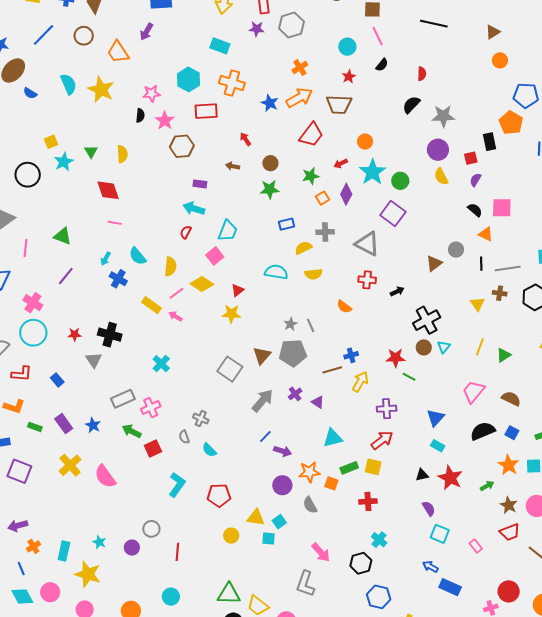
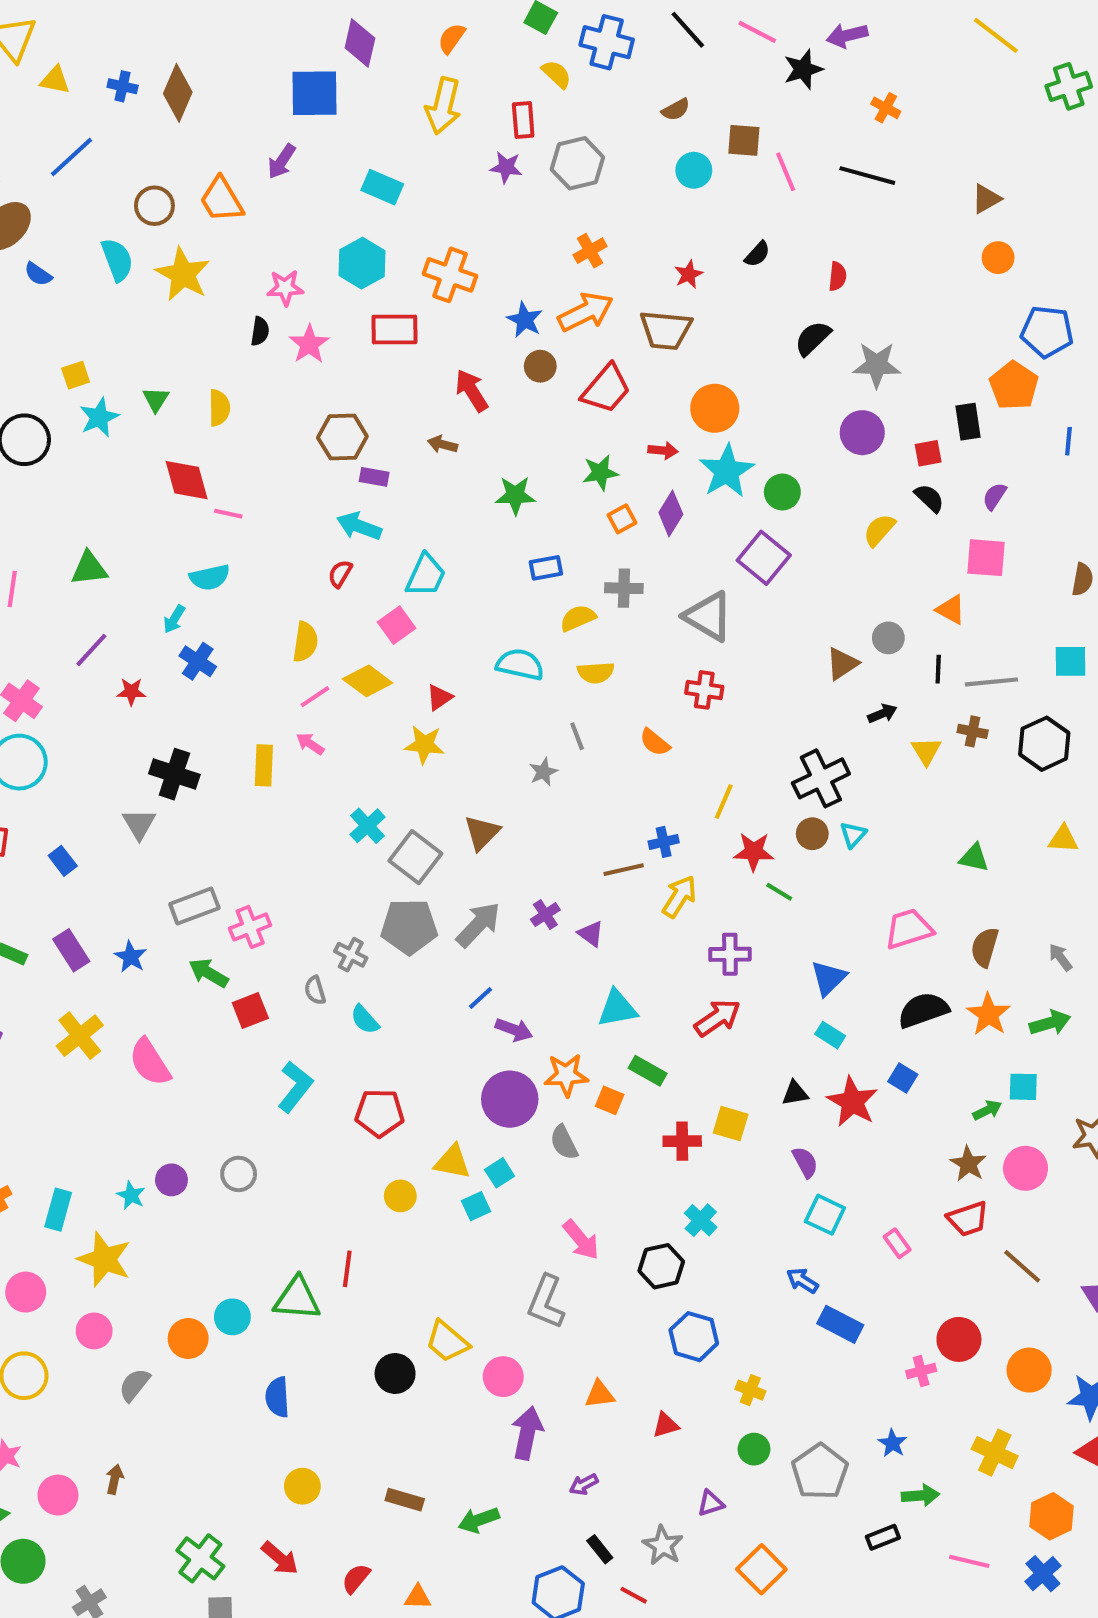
brown circle: (84, 36) -> (154, 206), moved
pink line: (378, 36) -> (786, 172), moved
cyan rectangle: (220, 46) -> (382, 187), moved
cyan circle: (347, 47) -> (694, 170), moved
red arrow: (245, 139) -> (472, 391), size x1.5
orange circle: (365, 142) -> (715, 408), size x1.5
brown hexagon: (182, 146) -> (342, 437), moved
brown circle: (270, 163) -> (540, 366), moved
red arrow: (341, 164) -> (663, 450), turned -152
yellow semicircle: (441, 177) -> (879, 530), moved, turned 66
purple semicircle: (475, 180) -> (995, 496), moved
black semicircle: (475, 210) -> (929, 498), moved
pink line: (115, 223) -> (228, 514), moved
green triangle: (63, 236) -> (89, 568), turned -30
cyan semicircle: (137, 256) -> (210, 577), moved, turned -66
black arrow: (397, 291) -> (882, 713), moved
yellow rectangle: (151, 305) -> (264, 765), moved, turned 54
gray line: (311, 325) -> (577, 736), moved
red star: (75, 334) -> (131, 692), moved
yellow line: (480, 347) -> (724, 802), moved
gray pentagon: (293, 353) -> (409, 927), moved
green triangle: (504, 355) -> (974, 858), turned 42
cyan cross: (161, 364) -> (368, 826), moved
pink trapezoid: (473, 392) -> (909, 929), turned 30
brown semicircle: (511, 399) -> (985, 947), turned -102
blue square: (512, 433) -> (903, 1078), moved
orange star: (508, 465) -> (989, 1014), moved
yellow square: (373, 467) -> (731, 1124), moved
green rectangle: (349, 468) -> (648, 1071), turned 48
purple circle: (282, 485) -> (510, 1099), size x1.4
green arrow: (487, 486) -> (987, 1110), moved
cyan square: (269, 539) -> (476, 1206), turned -32
purple circle: (132, 548) -> (171, 1180), moved
red line: (177, 552) -> (347, 1269), moved
green triangle: (229, 594) -> (297, 1299), moved
cyan circle: (171, 597) -> (232, 1317), moved

